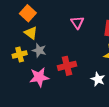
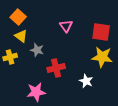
gray star: (39, 50) -> (37, 50), moved
pink star: (39, 77) -> (36, 92), moved

